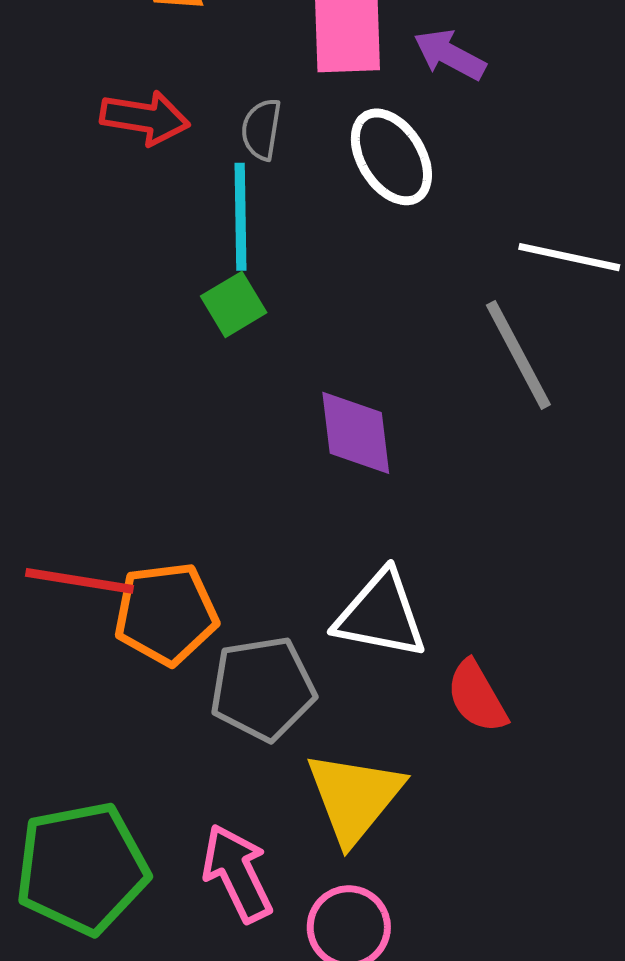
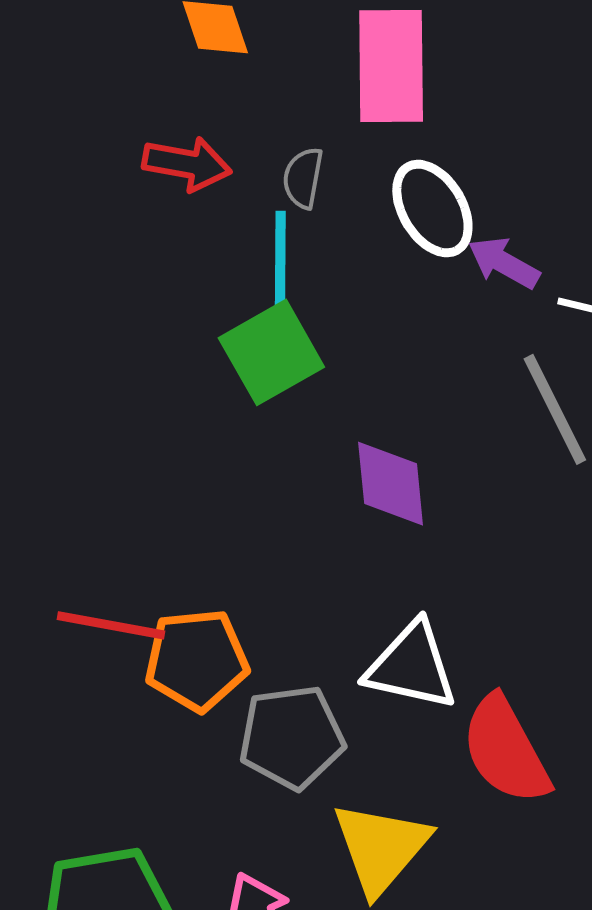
purple arrow: (450, 55) -> (504, 263), moved
green square: (234, 304) -> (271, 352), size x1.6
red semicircle: (477, 697) -> (506, 750), size x1.5

